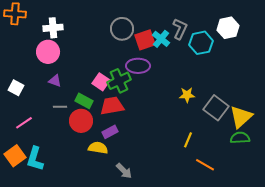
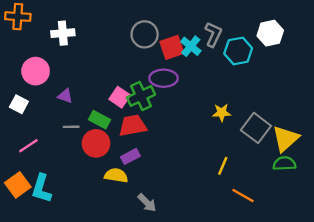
pink circle: (48, 52) -> (36, 71), moved

